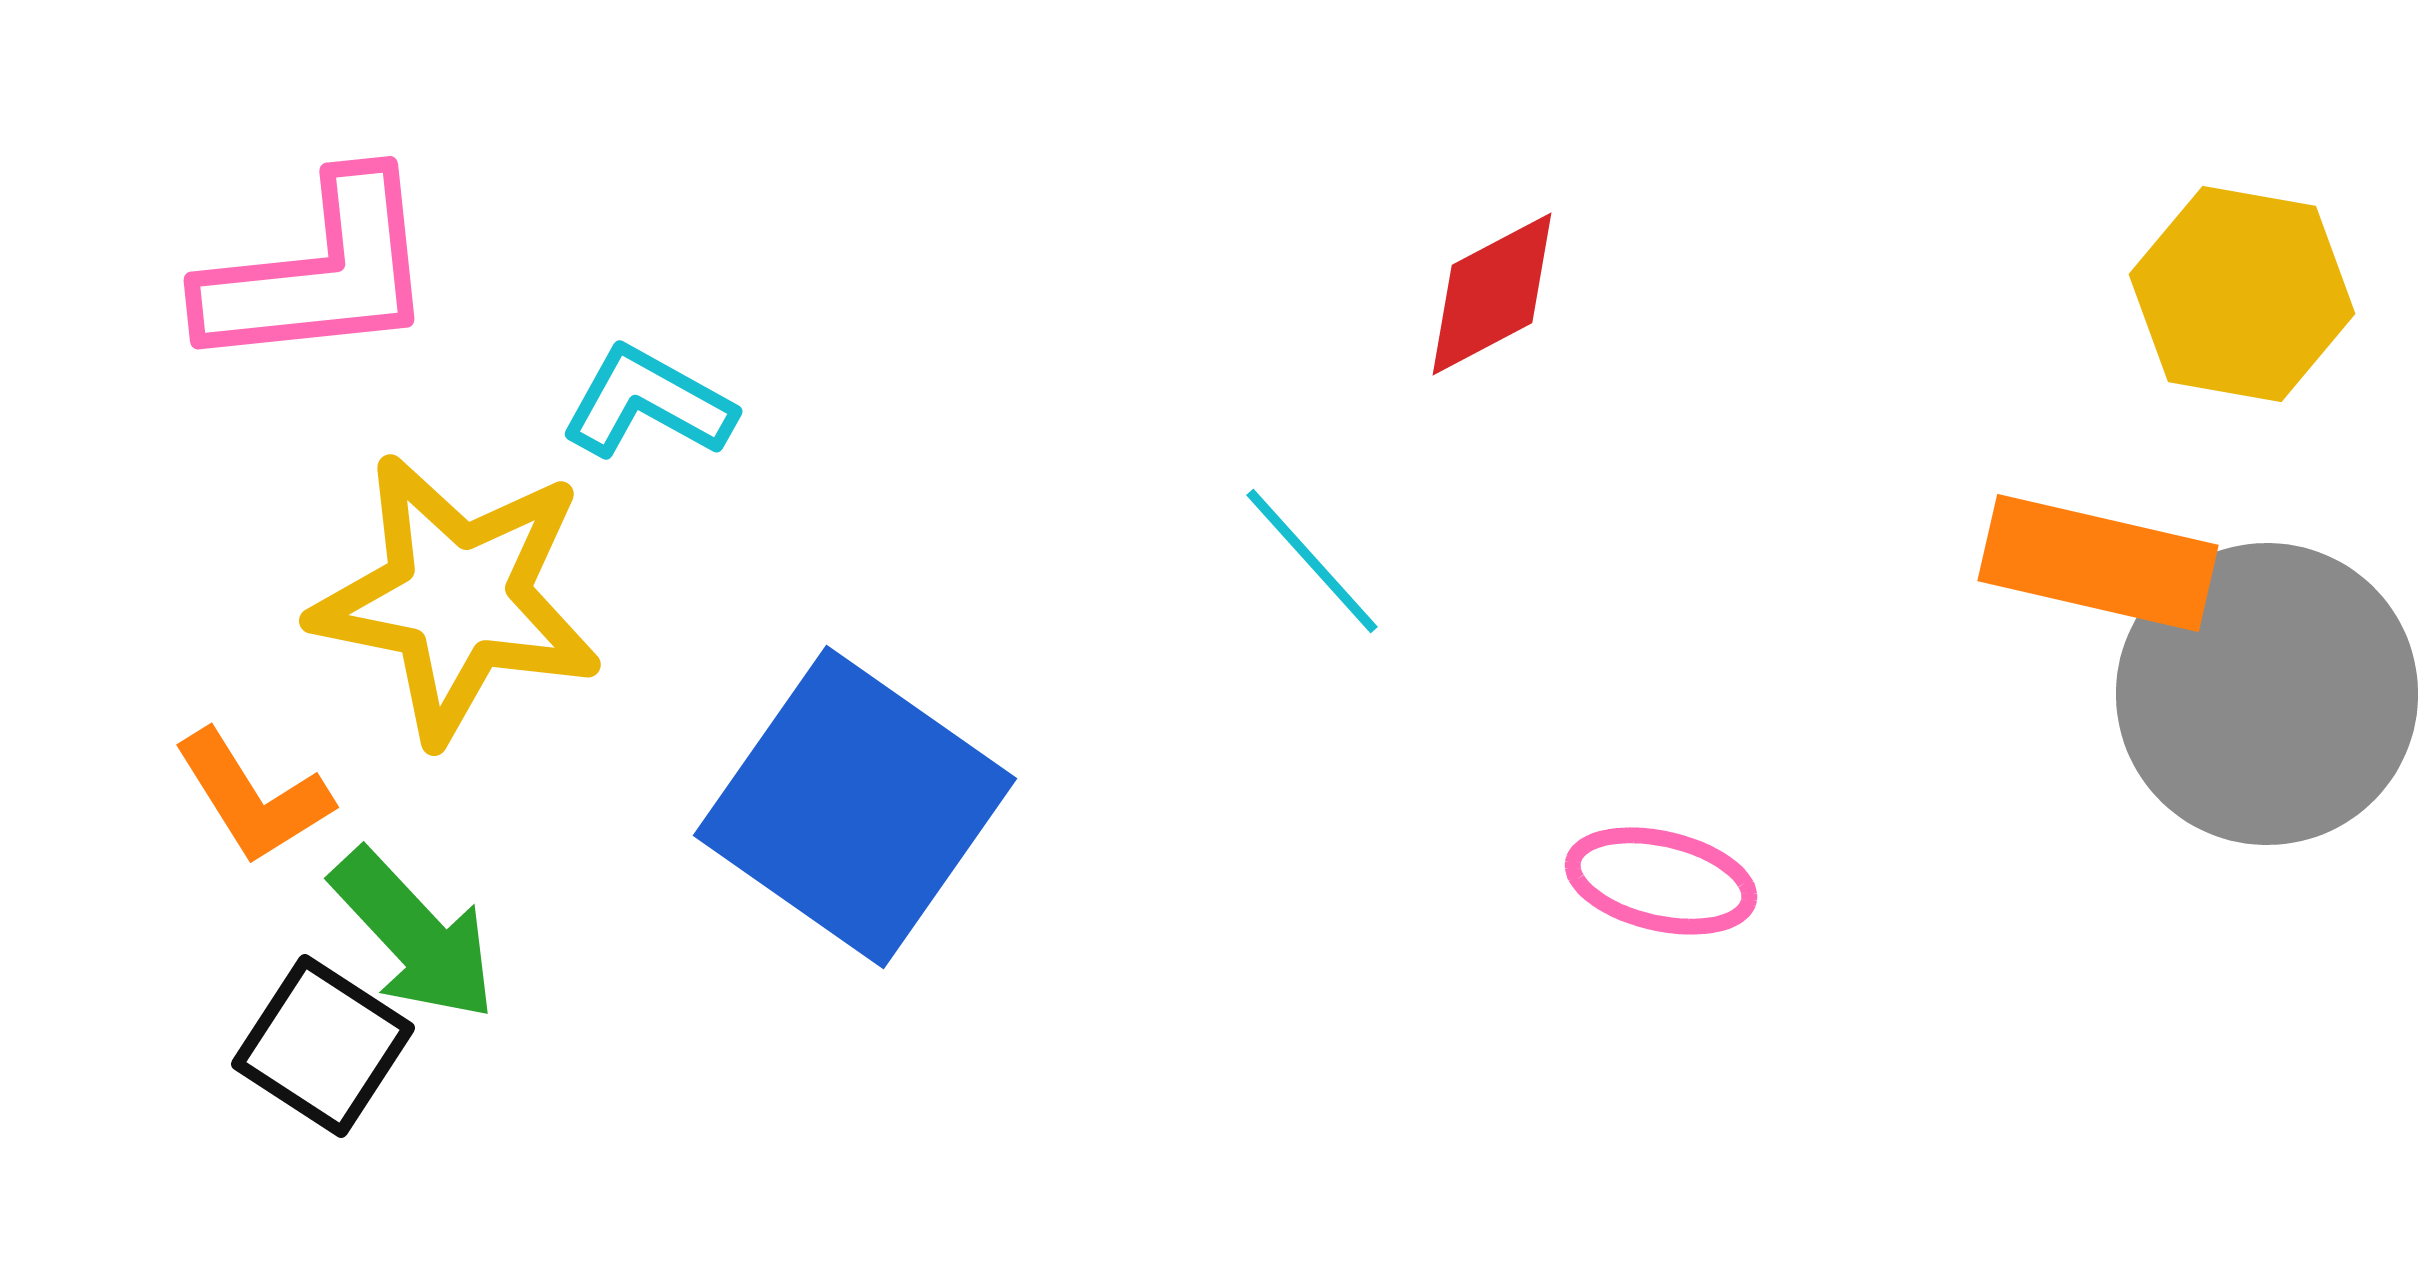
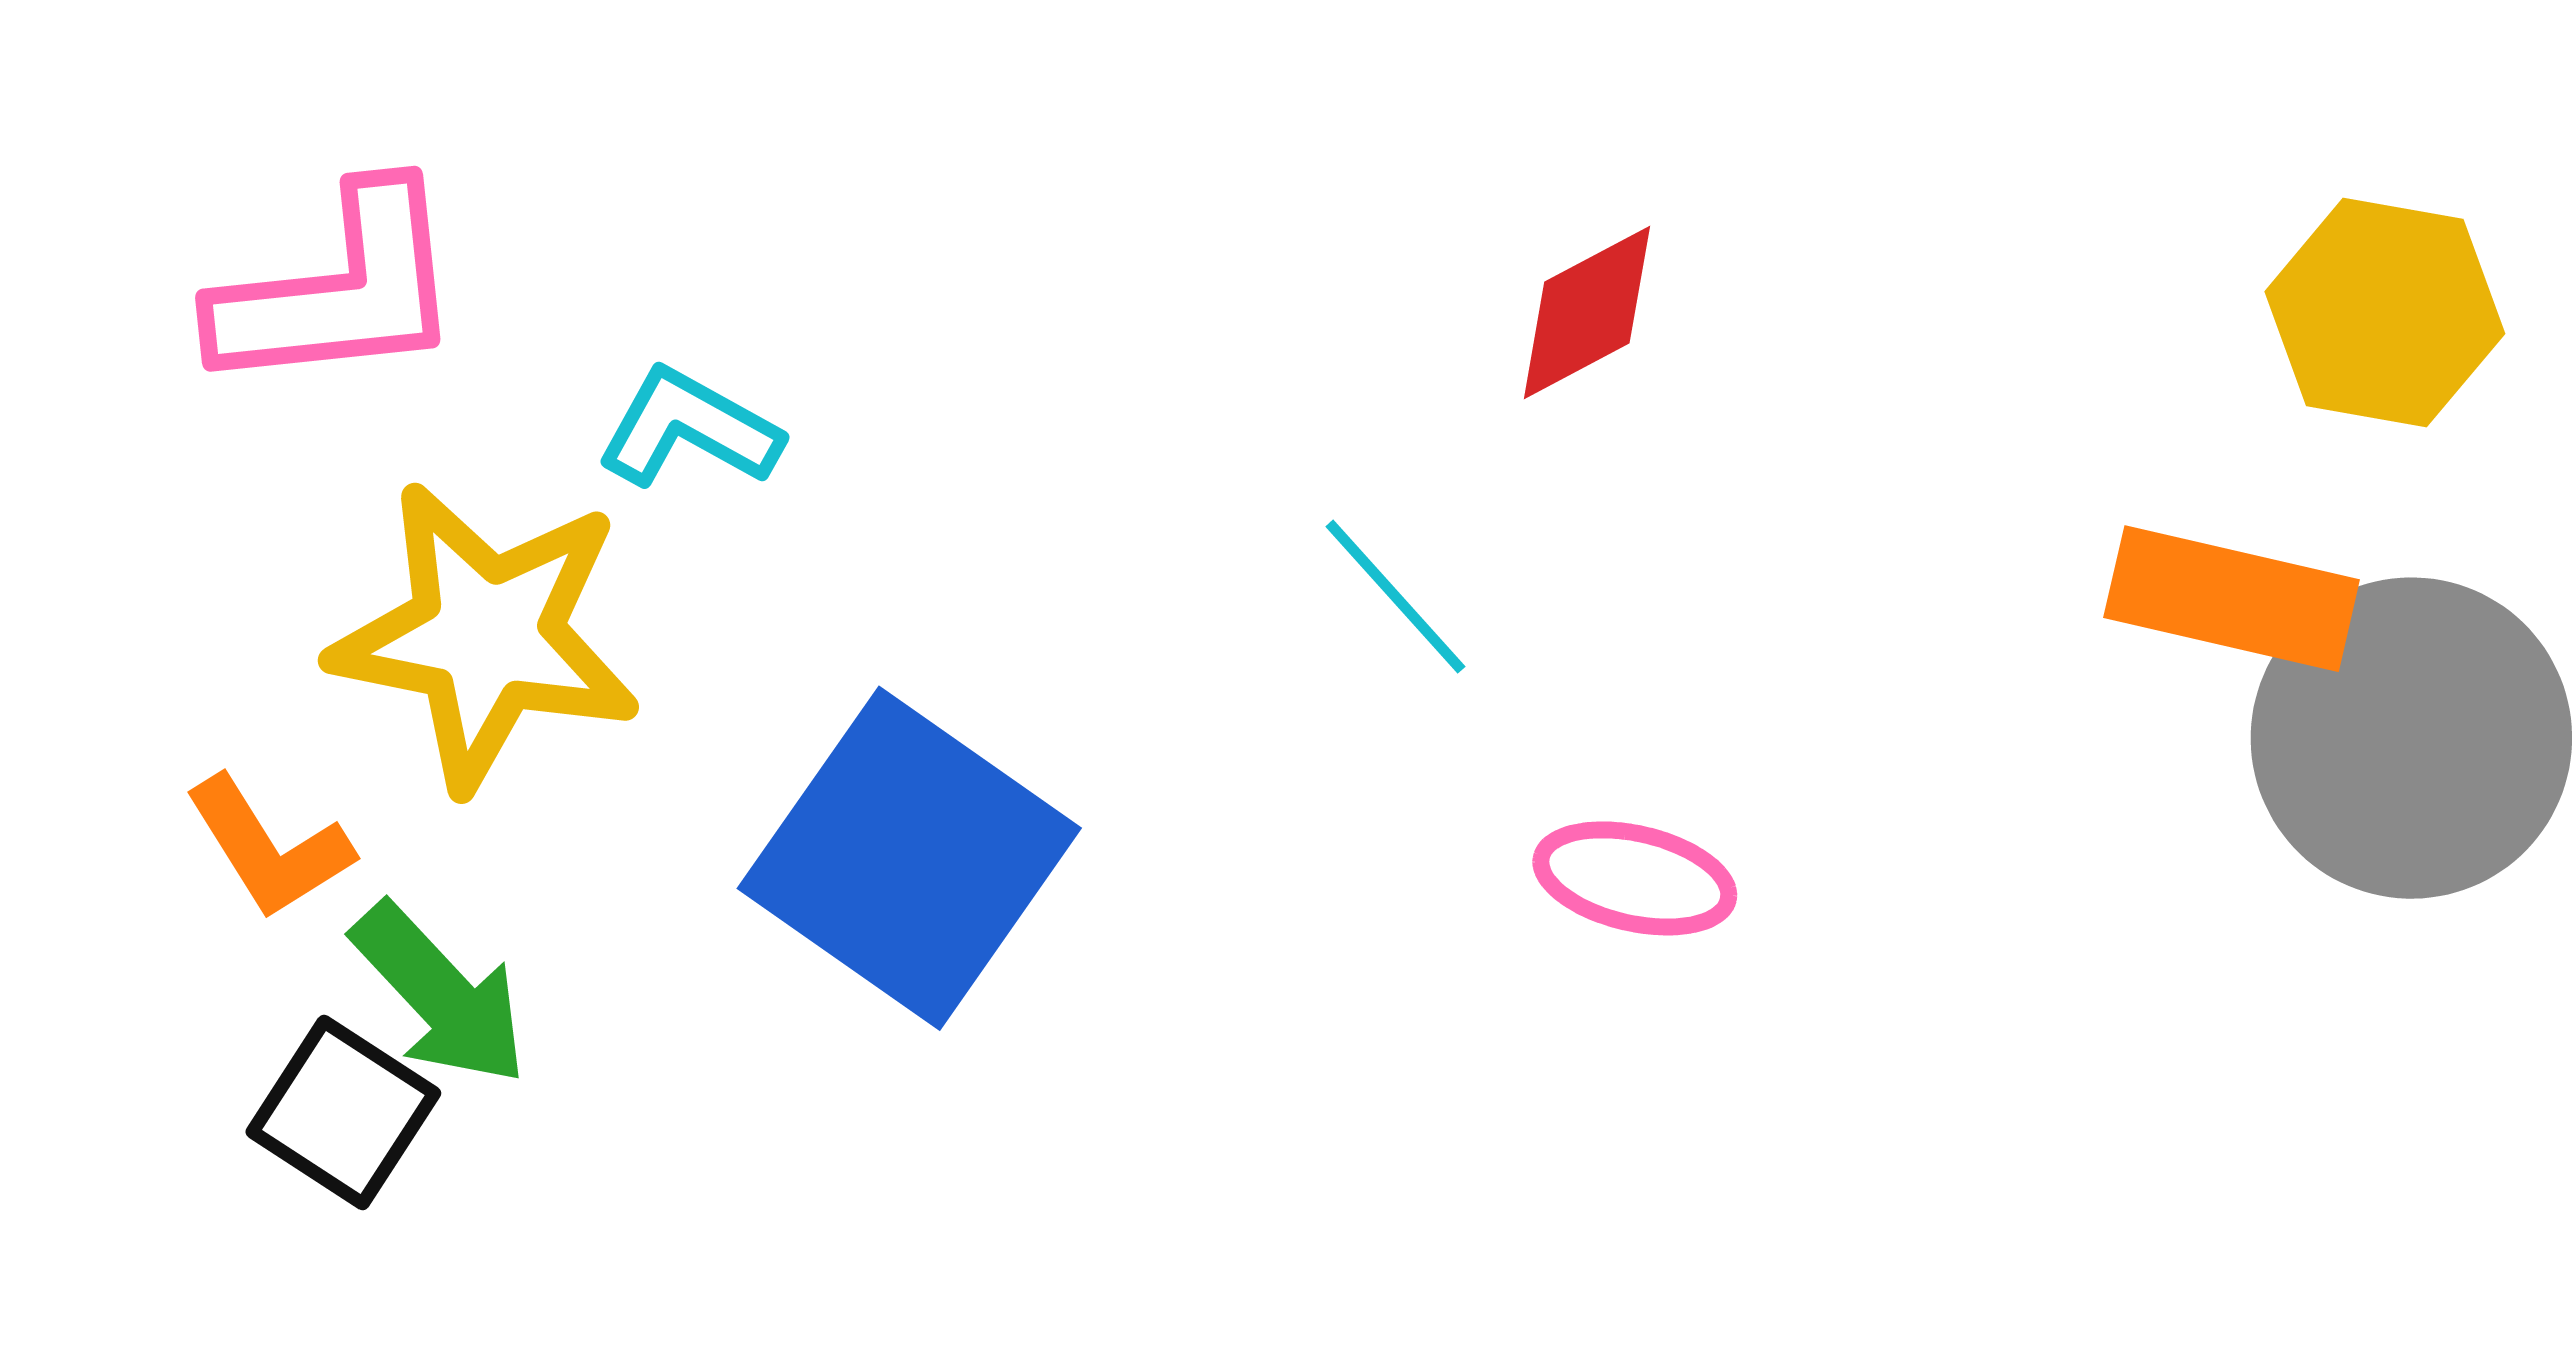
pink ellipse: (1661, 881) -> (1635, 878), moved

